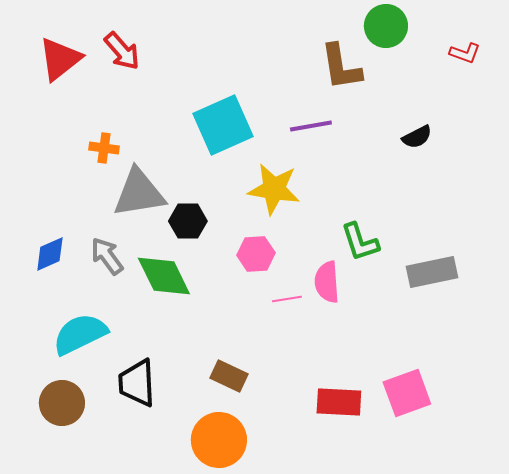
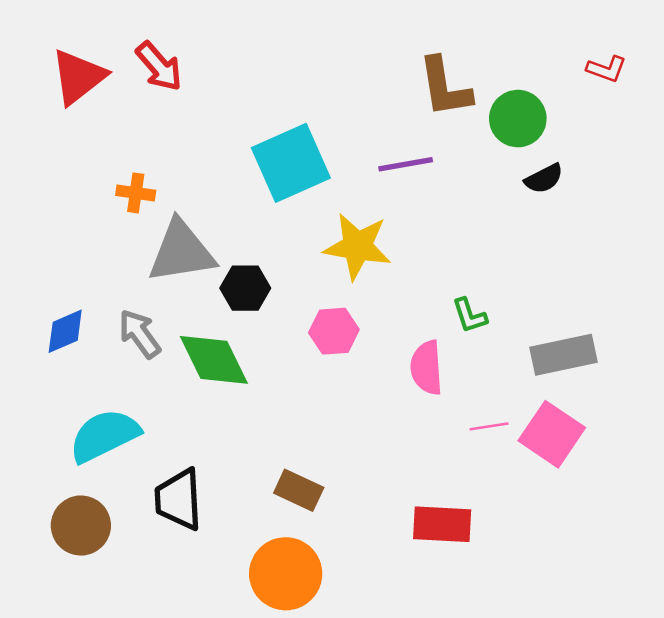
green circle: (386, 26) -> (518, 119), moved
green L-shape: (360, 242) -> (470, 316), size x0.7
pink line: (287, 299) -> (489, 426), moved
pink square: (407, 393) -> (552, 434), moved, turned -36

